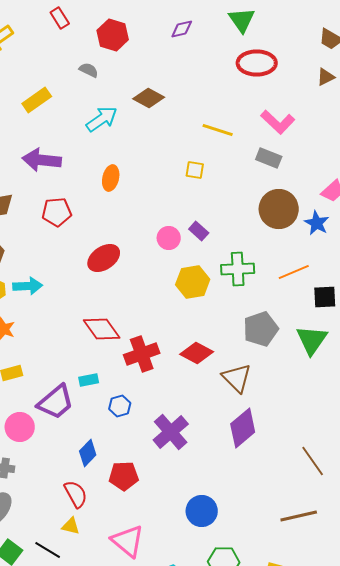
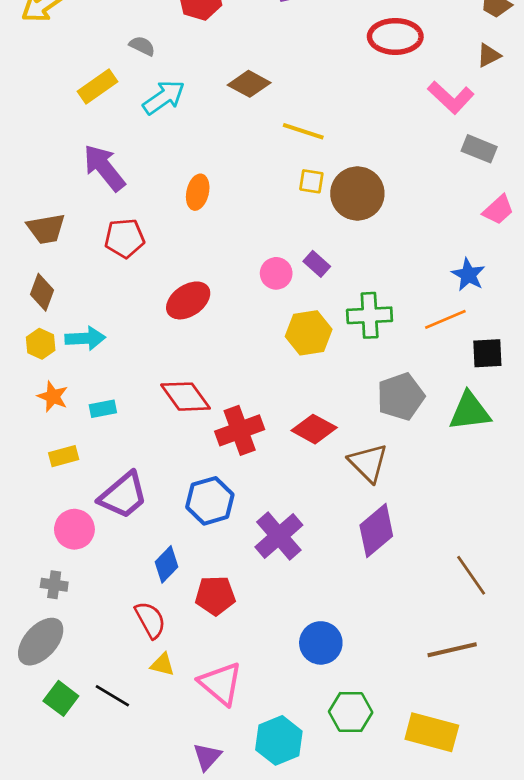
gray semicircle: (89, 70) -> (142, 46), moved
cyan arrow: (102, 119) -> (164, 97), moved
pink L-shape: (278, 122) -> (451, 97), moved
yellow line: (218, 130) -> (303, 131), moved
gray rectangle: (269, 158) -> (479, 149), moved
purple arrow: (42, 160) -> (104, 168), turned 45
brown circle: (279, 209) -> (357, 193), moved
blue star: (317, 223) -> (468, 275), moved
green triangle: (312, 340) -> (470, 411), turned 48
cyan rectangle: (89, 380) -> (103, 409), moved
blue hexagon: (120, 406) -> (210, 501), size x1.6
yellow triangle: (71, 526) -> (162, 665), moved

